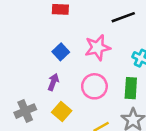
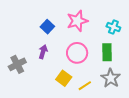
gray cross: (25, 111) -> (17, 64), moved
yellow square: (62, 112) -> (64, 78), moved

